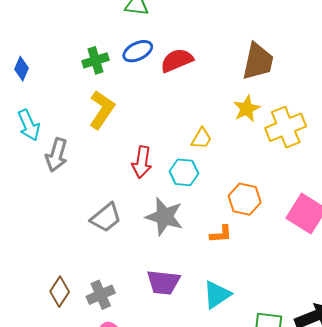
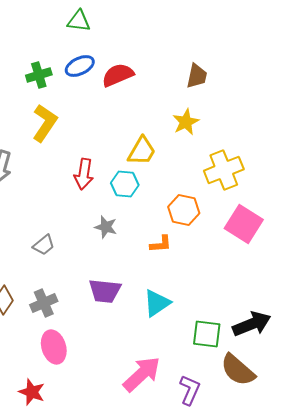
brown trapezoid: (258, 61) -> (197, 76), size x0.7
yellow cross: (286, 127) -> (224, 170), moved
yellow trapezoid: (201, 138) -> (142, 151), size x1.4
gray star: (164, 217) -> (106, 227), size x0.6
gray trapezoid: (106, 218) -> (44, 245), moved, size x0.7

